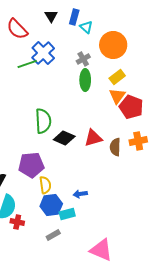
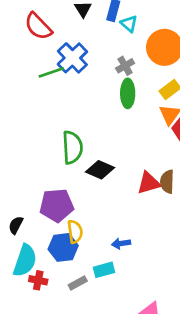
red triangle: (93, 138) -> (149, 183), moved
blue hexagon: (51, 205) -> (63, 247), moved
gray rectangle: (53, 235) -> (78, 283), moved

